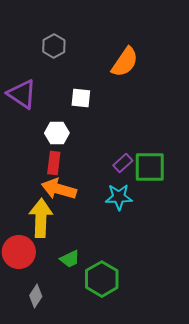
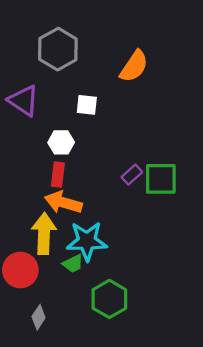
gray hexagon: (54, 46) -> (58, 49), size x1.6
cyan star: (119, 197) -> (87, 241), moved, size x1.4
green trapezoid: (70, 259) -> (73, 264), moved

